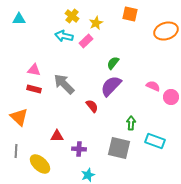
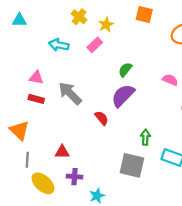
cyan arrow: (64, 36) -> (59, 45), moved
pink semicircle: (153, 86) -> (170, 80), moved
purple cross: (79, 149) -> (75, 177), moved
gray line: (16, 151) -> (27, 160), moved

